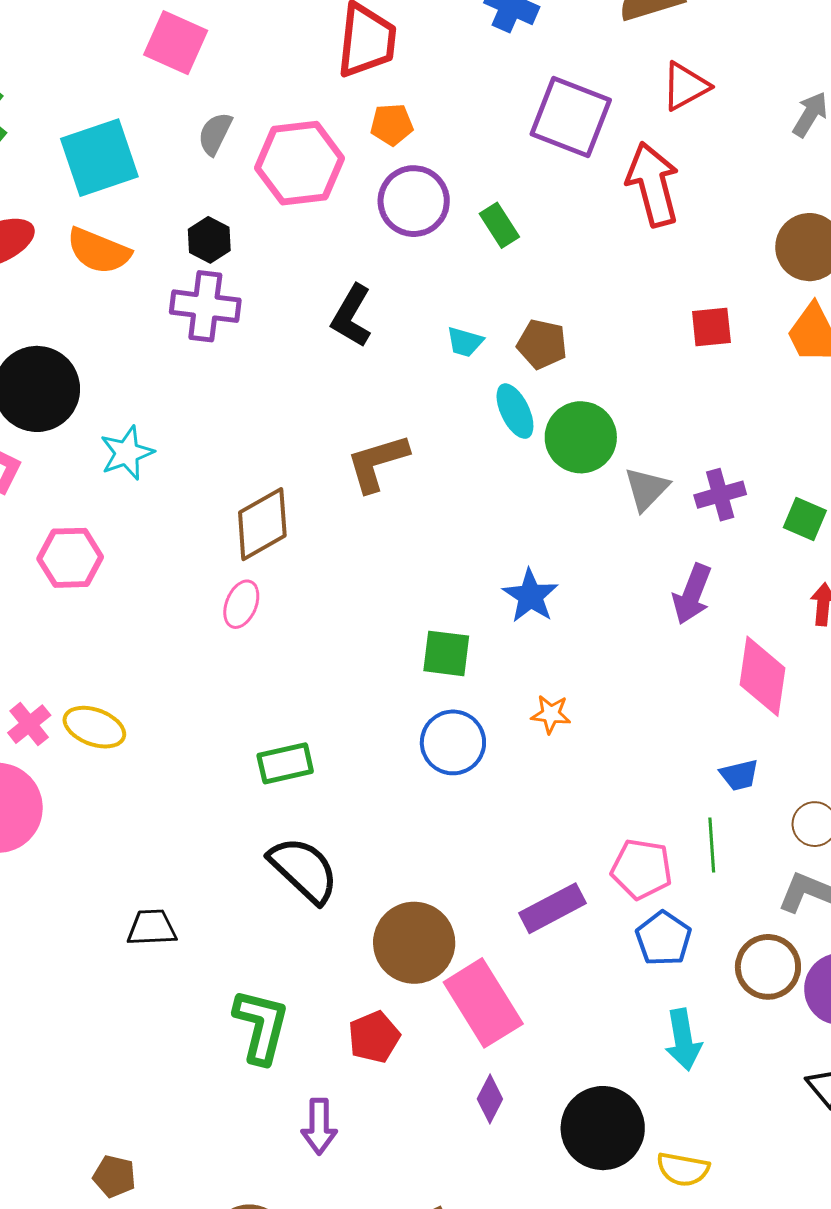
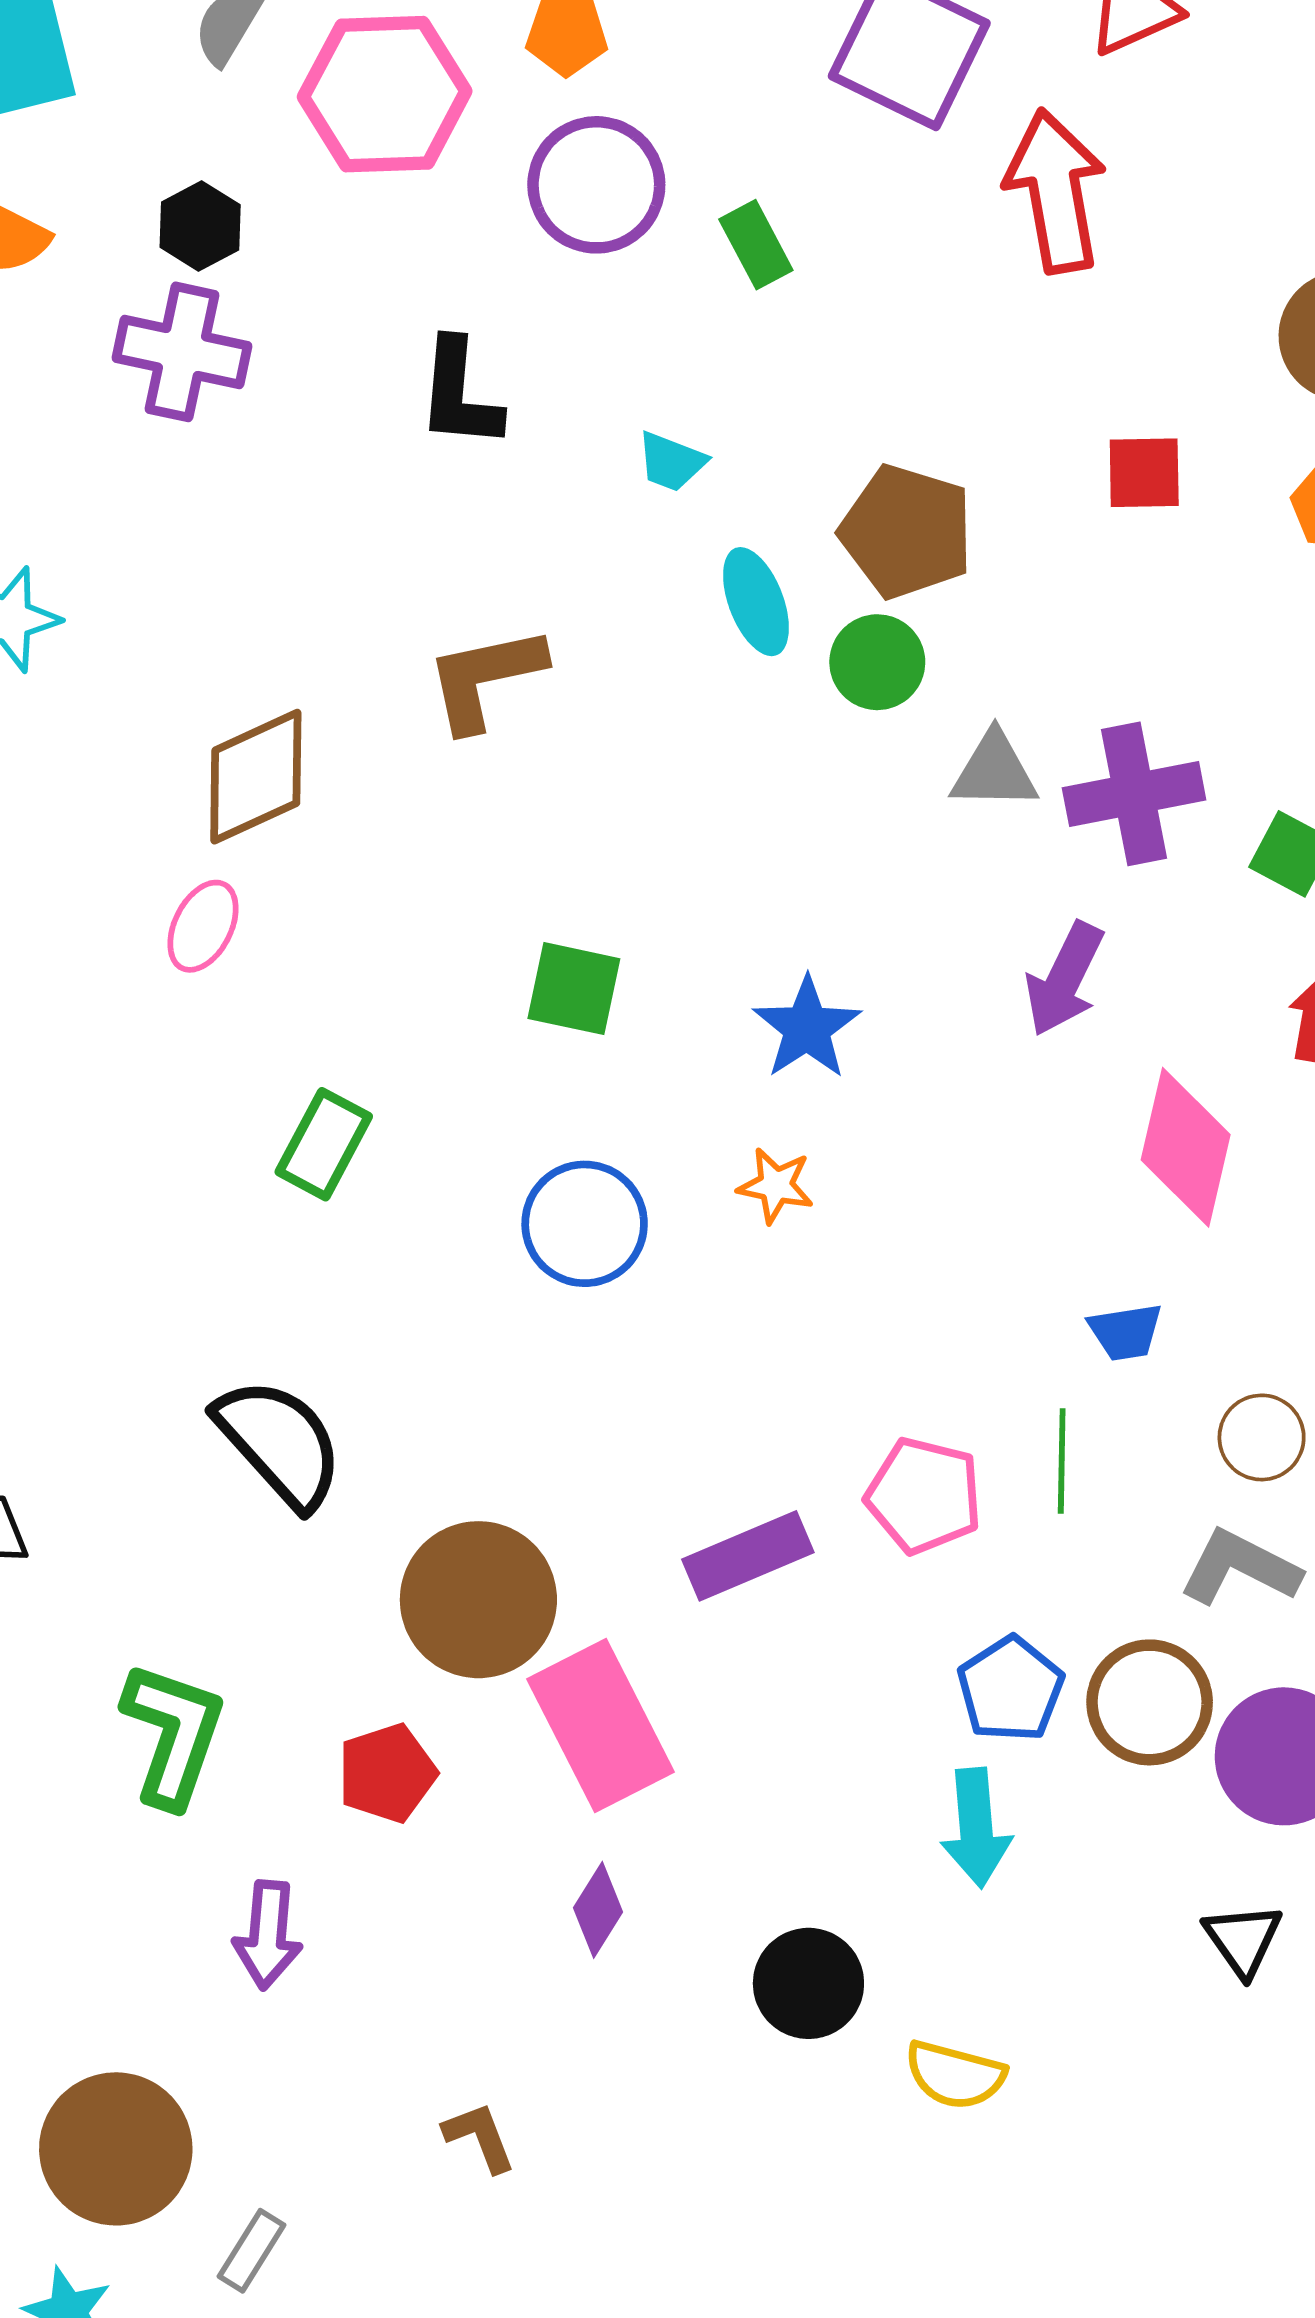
black L-shape: (352, 316) -> (459, 394), turned -30
brown pentagon: (542, 344) -> (907, 532), moved, size x1.4
green circle: (581, 437) -> (877, 662), size x0.7
gray triangle: (646, 489) -> (994, 771), turned 42
purple cross: (720, 495) -> (1134, 794), size x1.4
blue star: (530, 596) -> (807, 1028), moved
green square: (446, 653) -> (574, 989), moved
green rectangle: (285, 763) -> (324, 1144), moved, turned -54
blue pentagon: (663, 939) -> (1010, 1689), moved
black circle: (603, 1128) -> (808, 1983), size x0.7

